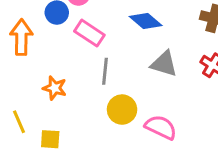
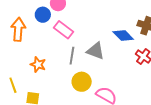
blue diamond: (146, 21) -> (123, 36), moved
gray triangle: (164, 64) -> (96, 51), moved

